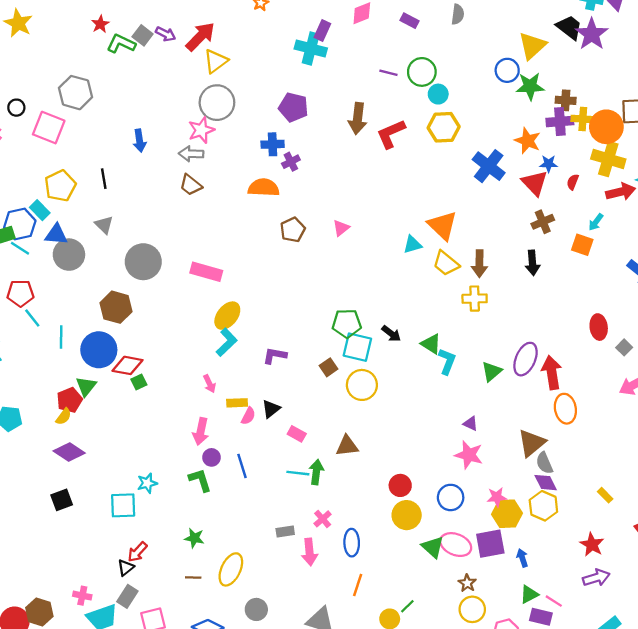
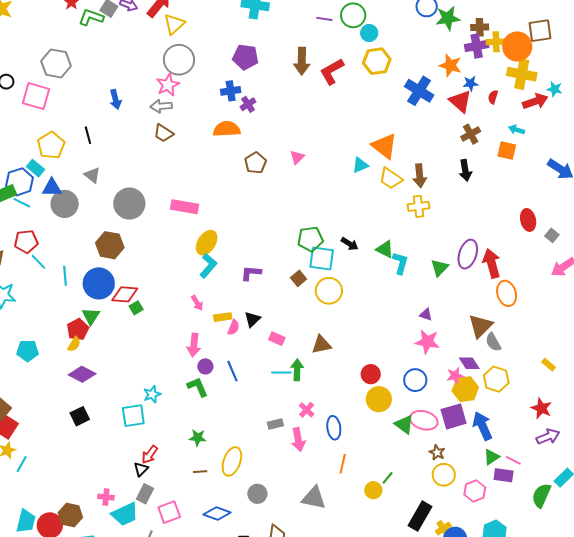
cyan arrow: (596, 222) -> (517, 130), turned 77
purple diamond: (546, 483) -> (469, 363), moved
blue arrow: (522, 558) -> (482, 426), size x1.8

